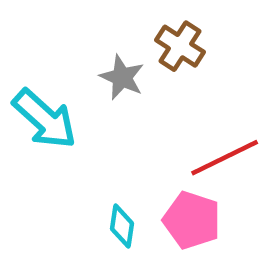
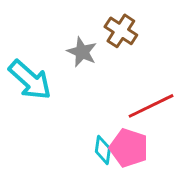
cyan diamond: (122, 226) -> (103, 150), moved

